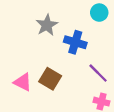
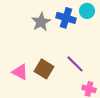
blue cross: (75, 42) -> (66, 18), moved
purple line: (98, 73) -> (75, 64), moved

